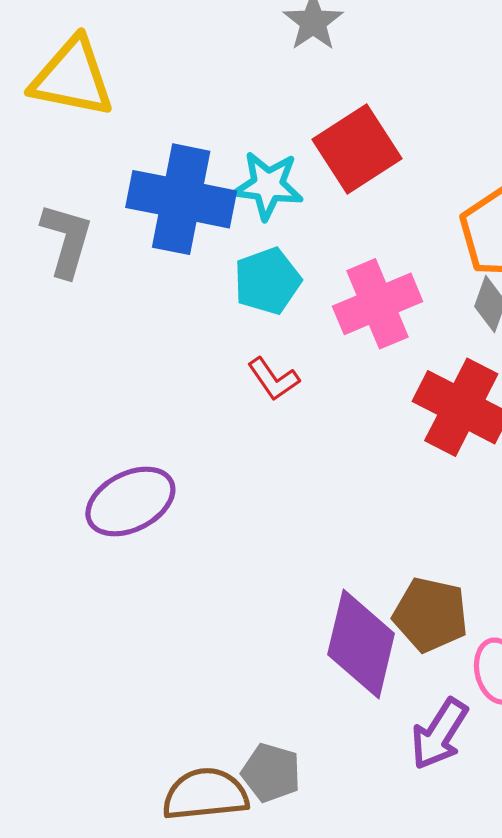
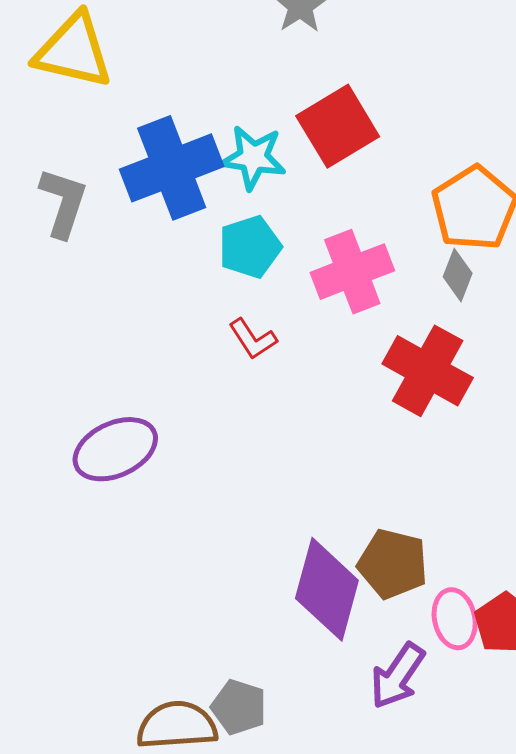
blue cross: (181, 199) -> (172, 168), turned -34

